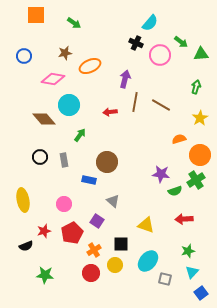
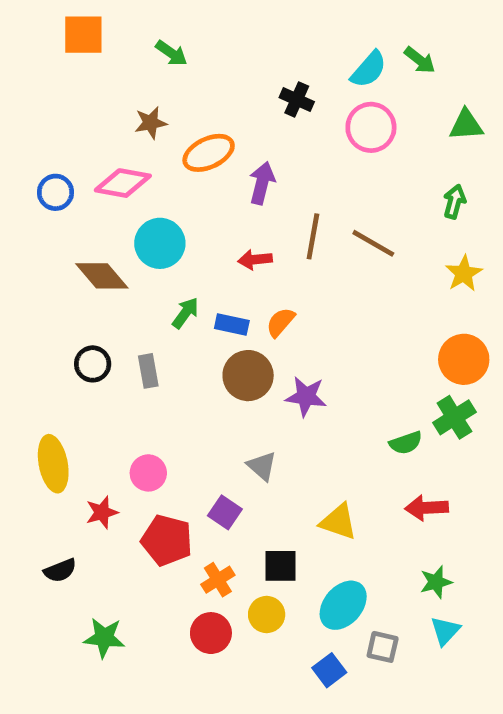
cyan semicircle: (150, 23) -> (369, 69), moved
green arrow: (181, 42) -> (420, 60), moved
black cross: (136, 43) -> (297, 100), moved
blue circle: (24, 56) -> (55, 192), moved
purple arrow: (125, 79) -> (262, 183), moved
orange semicircle: (179, 139) -> (280, 322), moved, turned -32
purple star: (161, 174) -> (306, 396), moved
blue rectangle: (89, 180) -> (232, 325), moved
red star: (44, 231) -> (102, 512), moved
red pentagon: (72, 233) -> (167, 540), turned -30
blue square: (201, 293) -> (329, 670), moved

